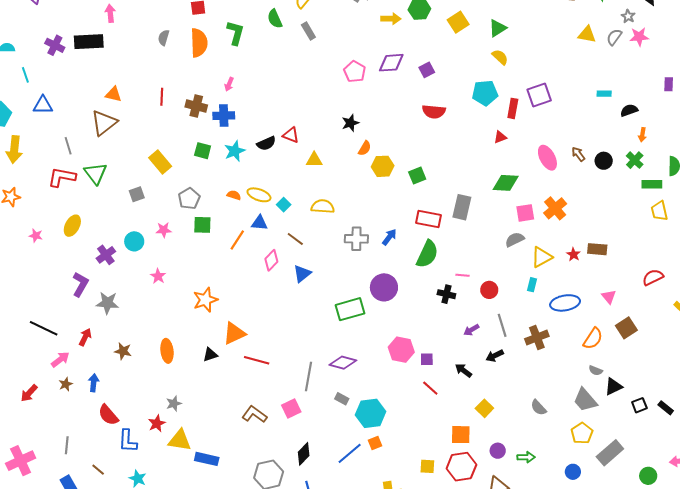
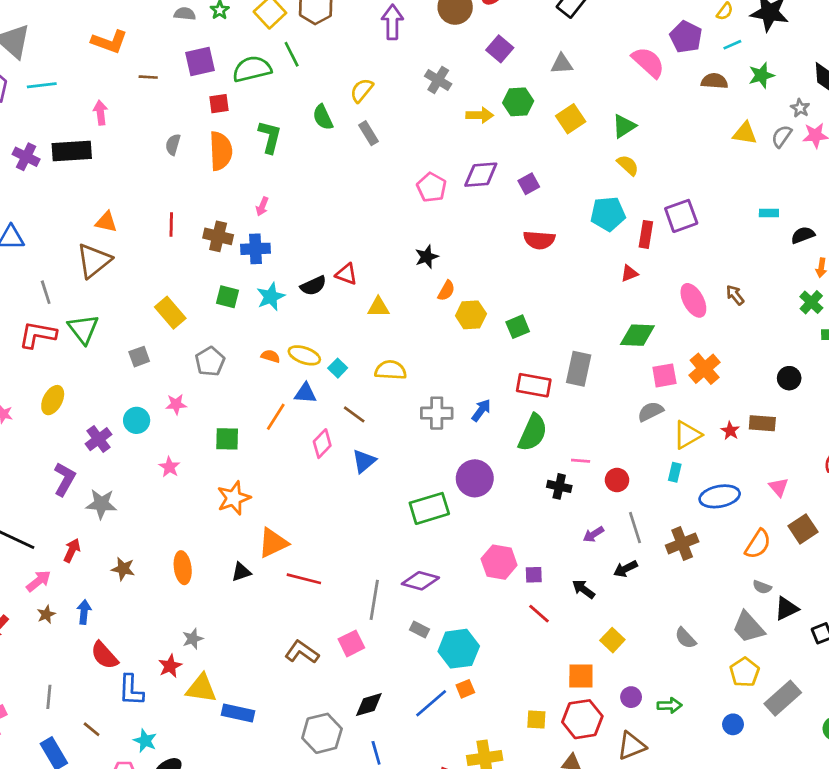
black circle: (604, 161) -> (789, 378), moved
green square: (202, 225) -> (227, 439), moved
black diamond: (304, 454) -> (369, 705), turned 30

